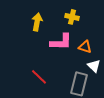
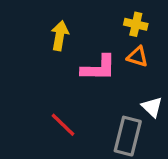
yellow cross: (72, 17) -> (136, 24), moved
orange triangle: (85, 47) -> (137, 57), moved

